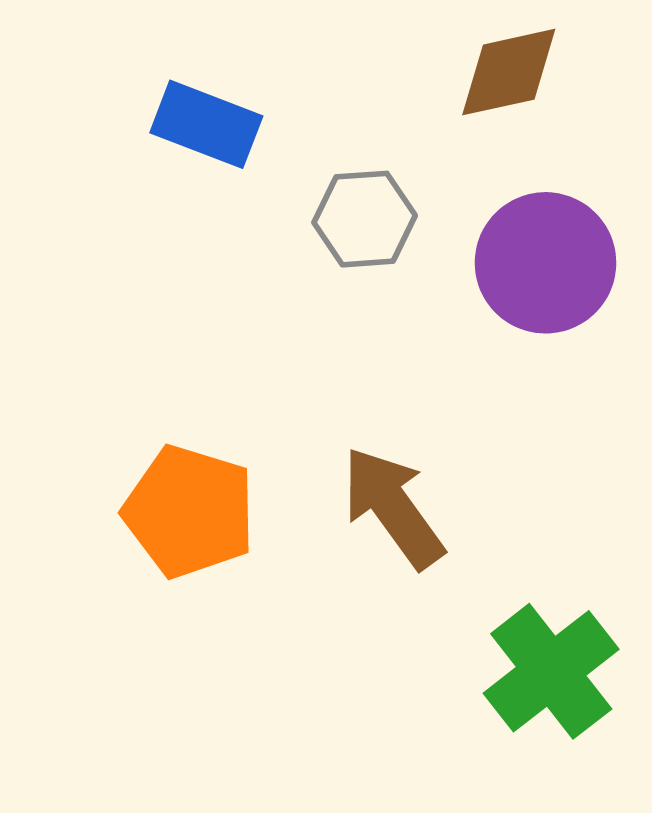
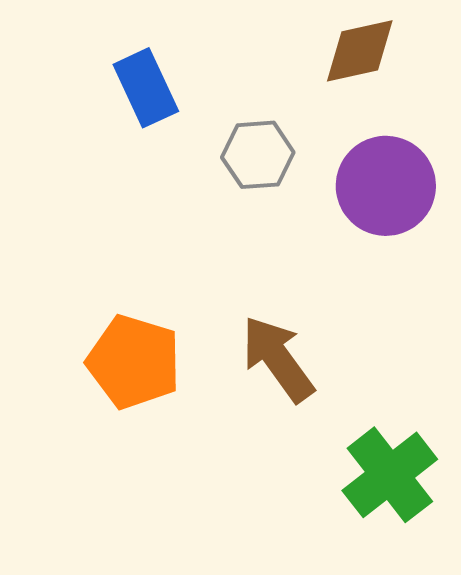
blue rectangle: (206, 124) -> (146, 88), turned 44

